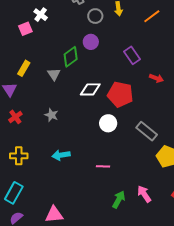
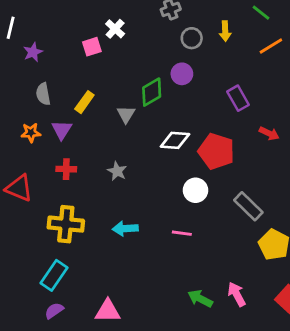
red cross: (15, 117) -> (66, 169), turned 32
yellow cross: (19, 156) -> (66, 224), size x1.4
pink line: (103, 166) -> (182, 233), moved
green arrow: (119, 200) -> (200, 299), turned -96

